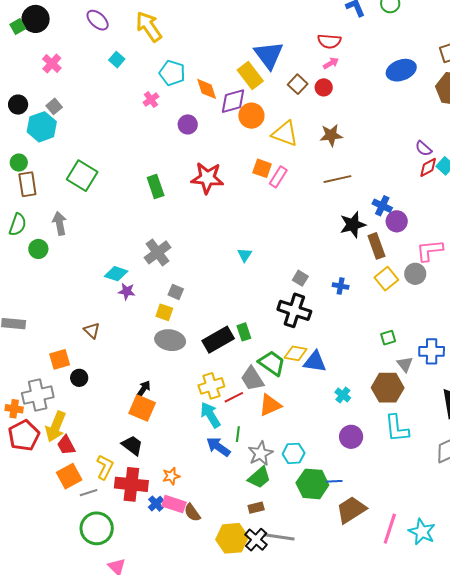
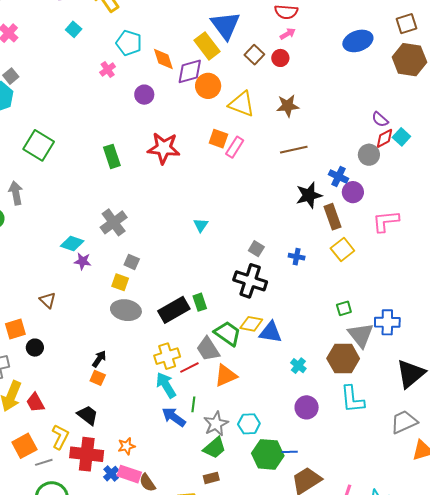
gray circle: (415, 274) -> (369, 155), moved
gray triangle: (405, 364) -> (361, 335), size x1.6
orange square: (142, 408) -> (98, 378), size x0.6
red trapezoid: (66, 445) -> (35, 403), moved

